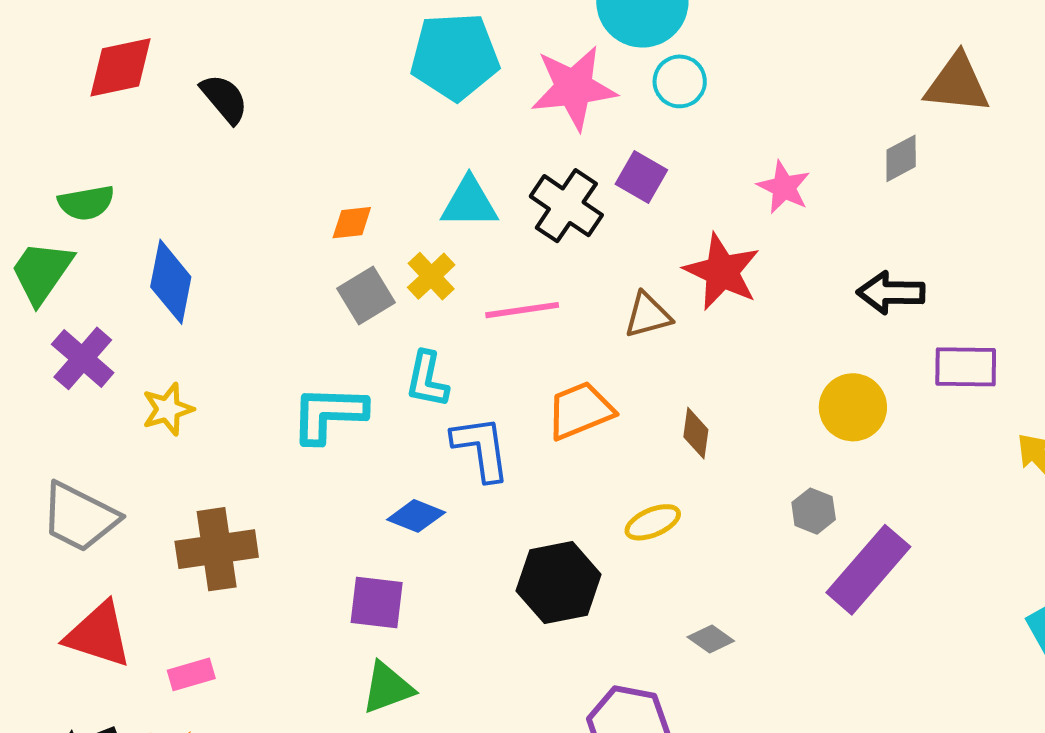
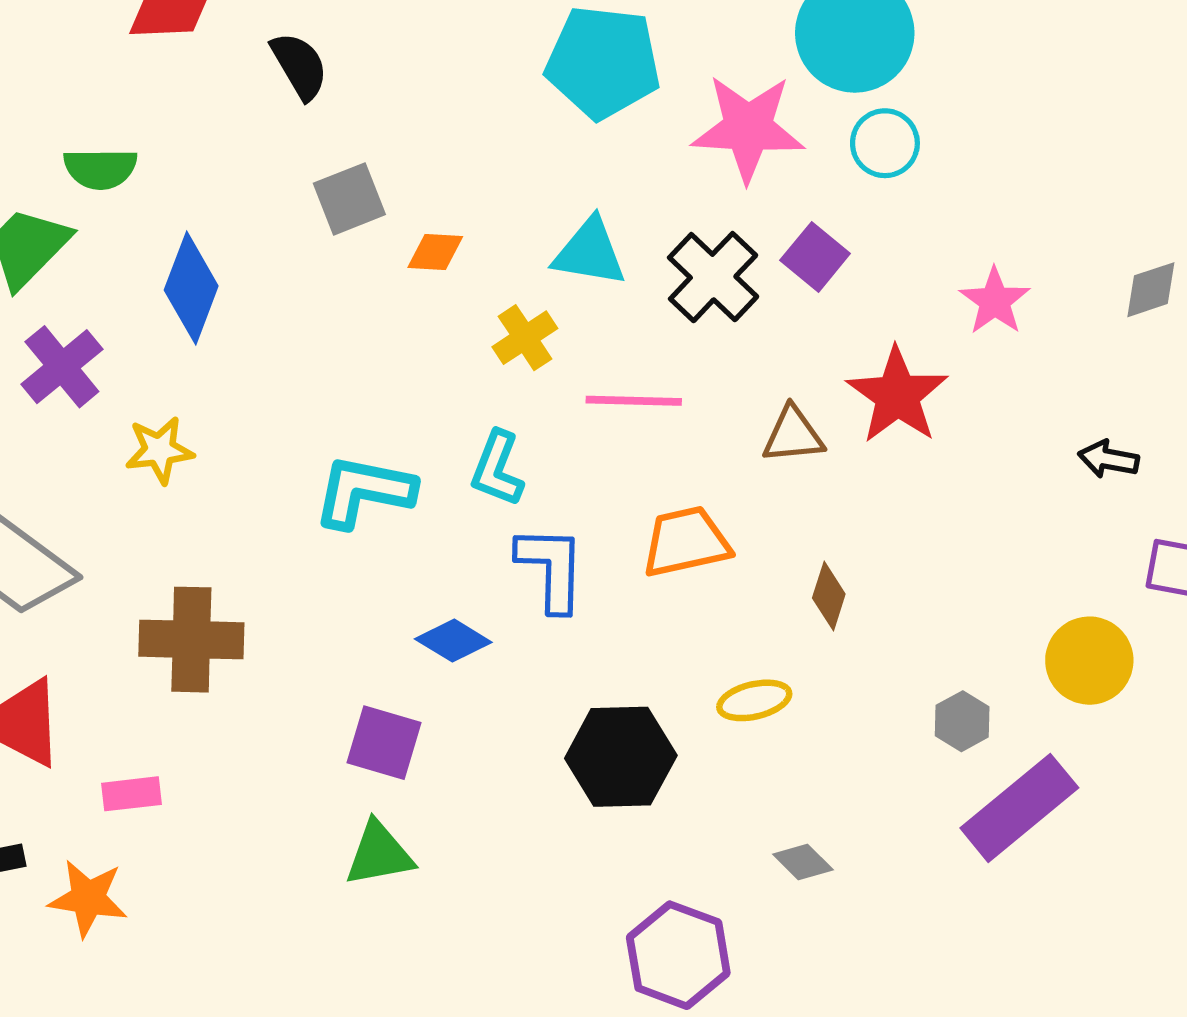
black arrow: (891, 293) -> (1108, 459), size x0.7
gray square: (366, 295) -> (349, 199), moved
yellow circle: (853, 407) -> (1089, 661), moved

